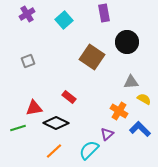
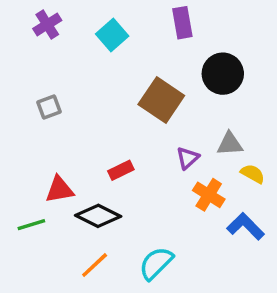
red rectangle: (69, 97) -> (121, 170), turned -64
purple triangle: (107, 134) -> (188, 158), moved

